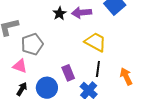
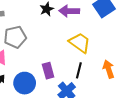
orange arrow: (126, 76) -> (109, 69), moved

